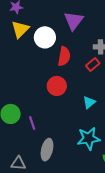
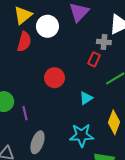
red semicircle: (64, 56) -> (24, 42), moved
red rectangle: (93, 65) -> (94, 59), turned -32

